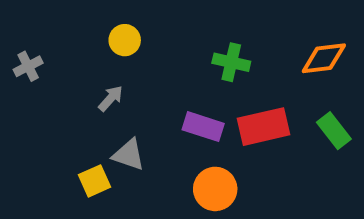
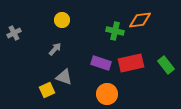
orange diamond: (324, 58) -> (140, 20), moved

